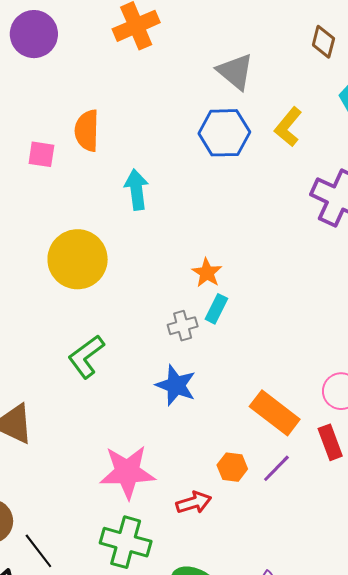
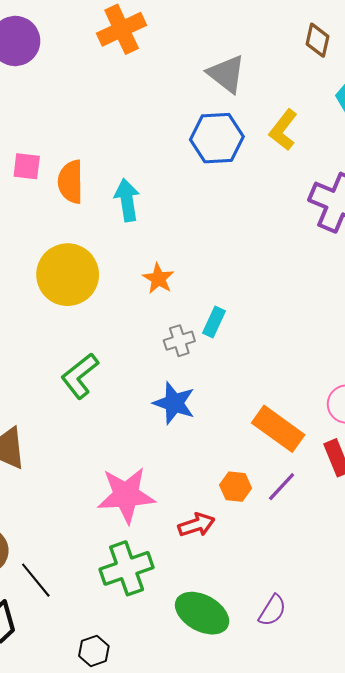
orange semicircle: (87, 131) -> (71, 182), moved
orange star: (207, 273) -> (158, 279), moved
green cross: (126, 542) -> (127, 568), turned -33

